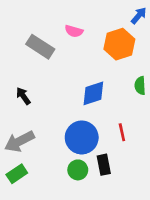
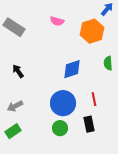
gray rectangle: (40, 47) -> (14, 27), moved
gray arrow: (19, 141) -> (15, 106), size x0.7
black rectangle: (104, 165) -> (89, 124), moved

